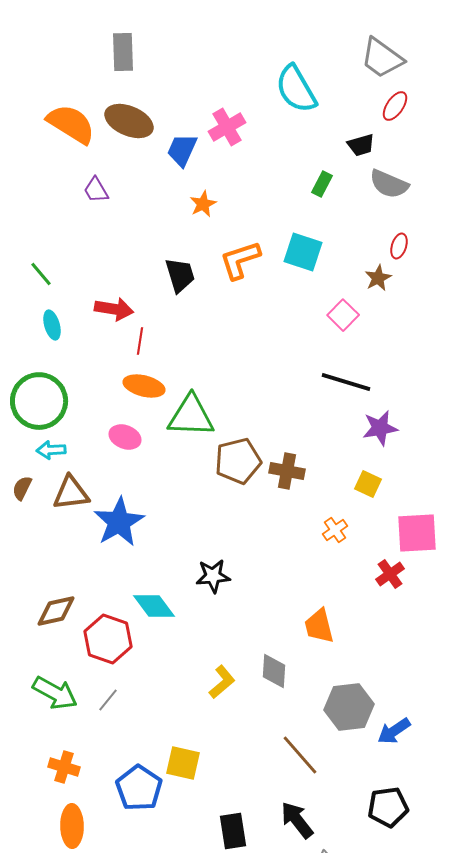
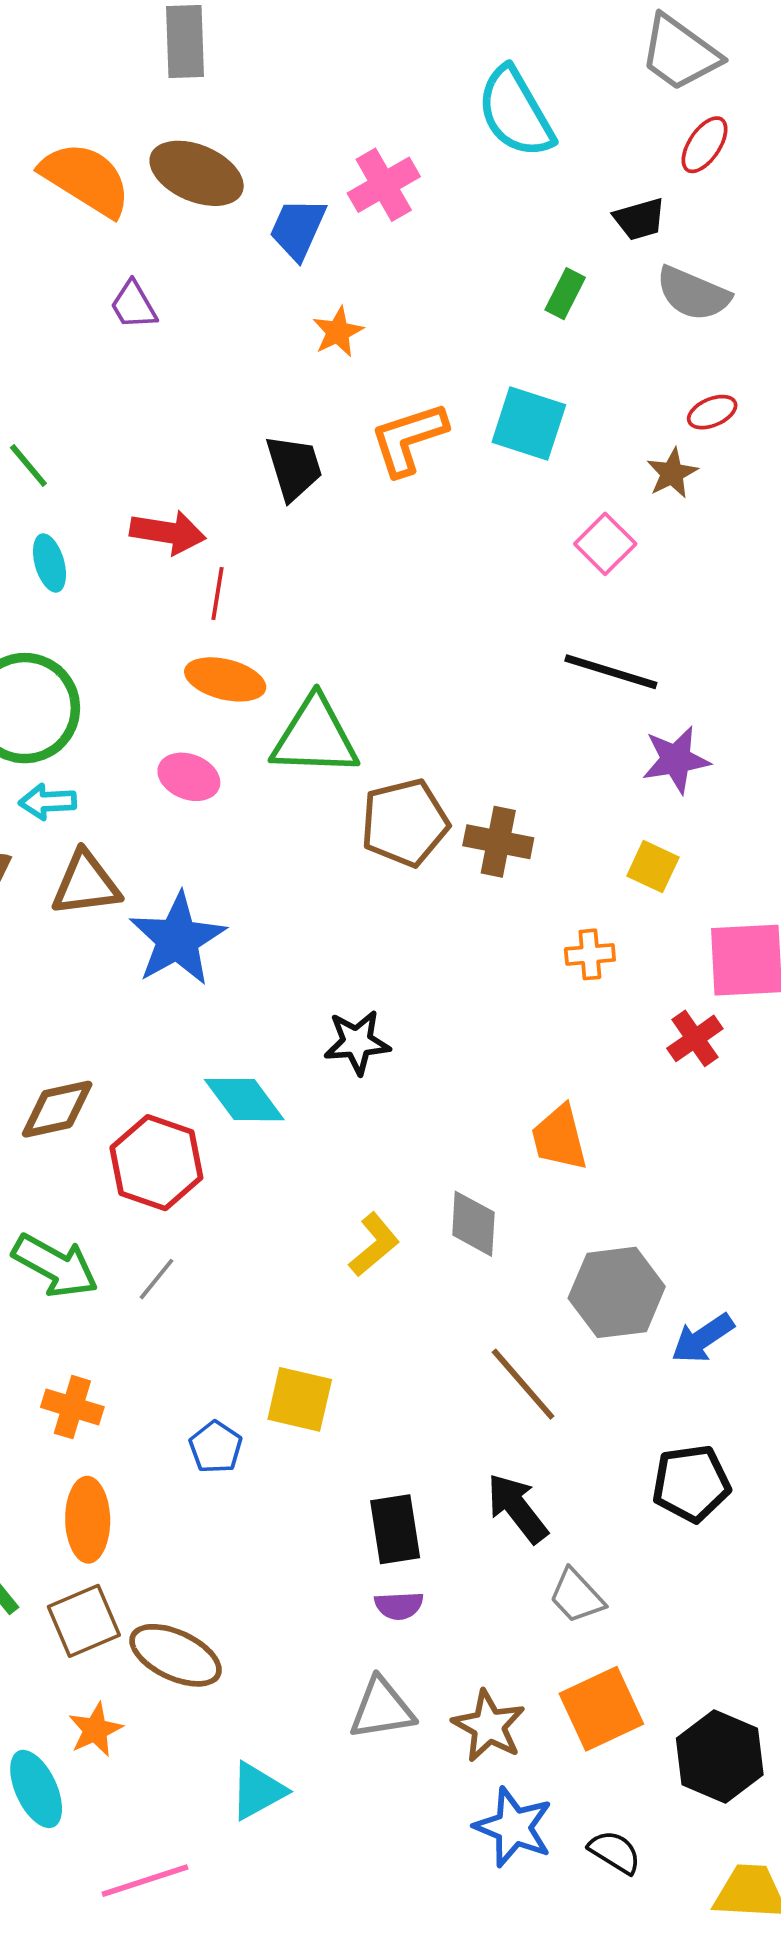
red ellipse: (399, 246) -> (712, 412), turned 50
orange cross: (335, 530) -> (590, 954), turned 30
blue pentagon: (139, 788) -> (216, 1447), size x0.6

